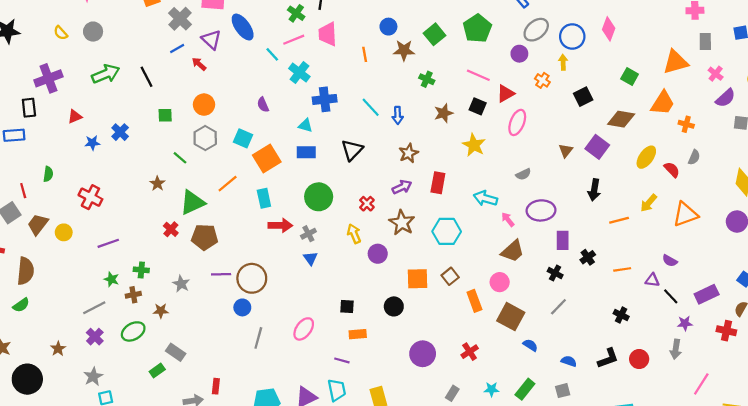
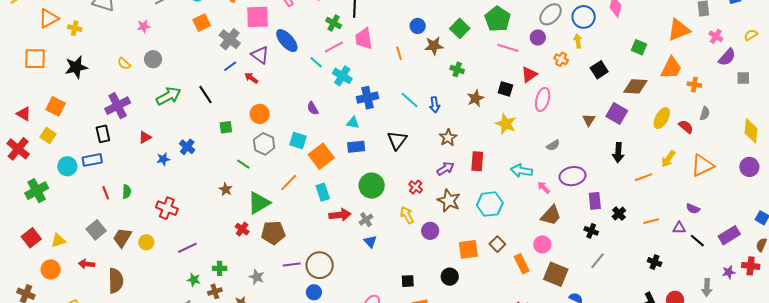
pink line: (478, 75) -> (508, 48), moved
red line: (23, 191) -> (106, 193), moved
purple star: (685, 323) -> (729, 272), moved

